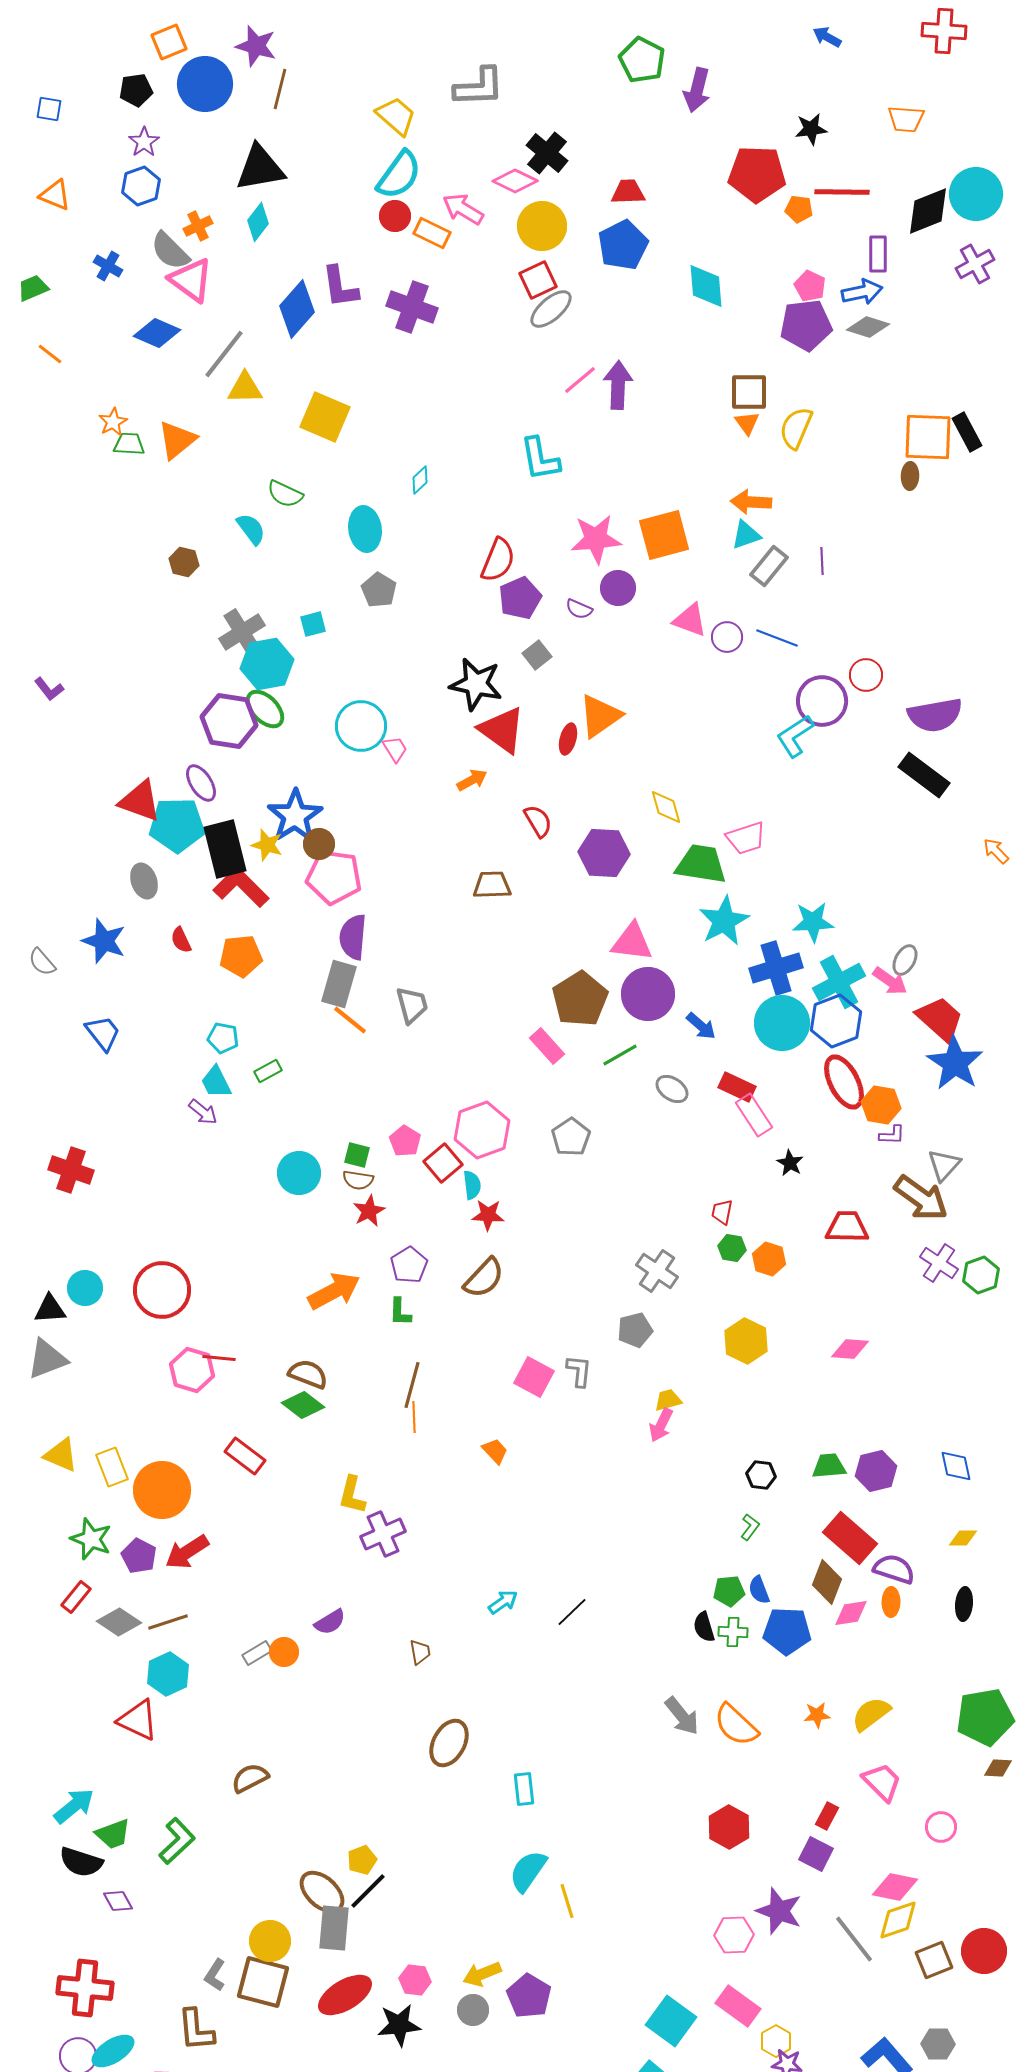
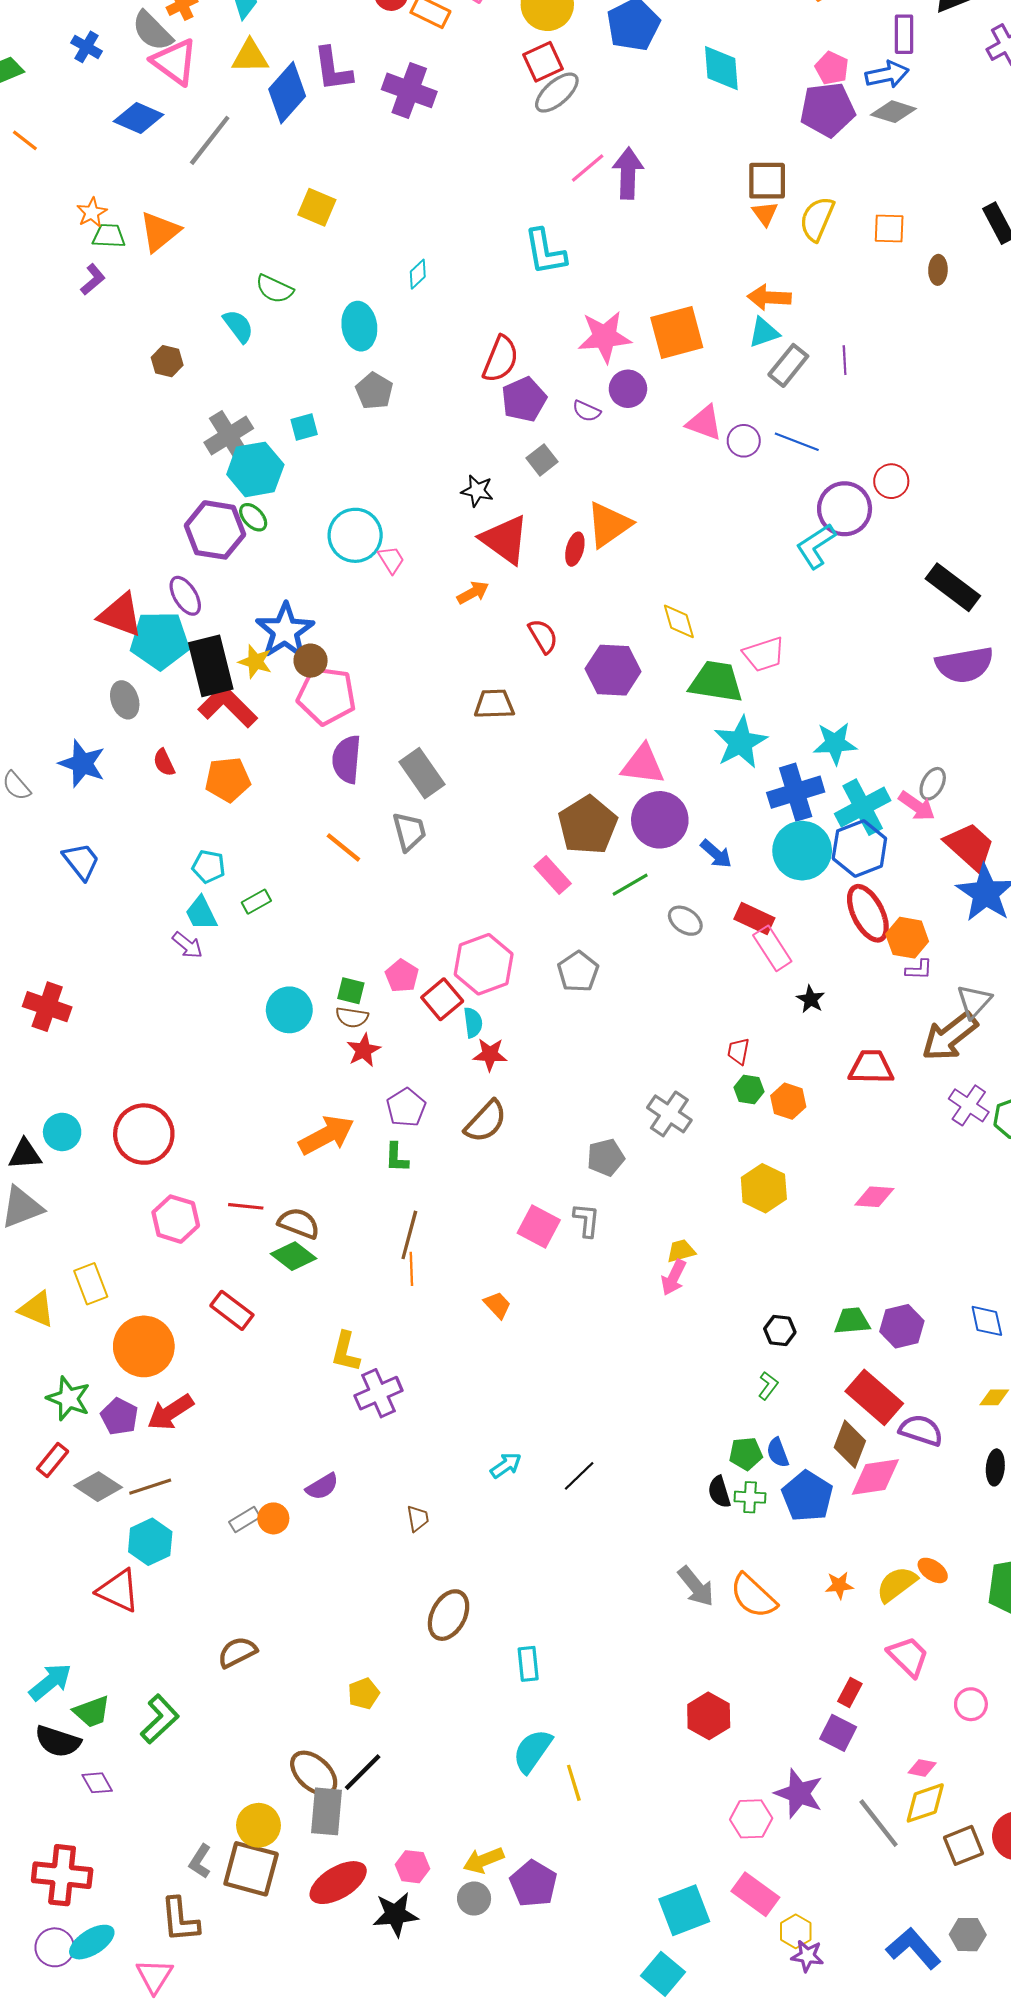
yellow triangle: (245, 388) -> (250, 56), moved
yellow square: (325, 417) -> (317, 207), size x0.7
orange square: (928, 437) -> (889, 228), moved, size x0.6
black star: (476, 684) -> (477, 491), size x0.6
purple L-shape: (49, 689) -> (93, 279), moved, turned -92
green ellipse: (265, 709) -> (253, 517), size x0.7
purple semicircle: (935, 715) -> (965, 665), moved
gray rectangle: (339, 984) -> (422, 773), moved, turned -51
brown arrow: (921, 1198) -> (950, 1036), turned 106
gray pentagon: (635, 1330) -> (606, 1157), moved
red line: (219, 1358) -> (246, 1206), moved
yellow rectangle: (112, 1467) -> (91, 1284), moved
orange ellipse: (891, 1602) -> (933, 1570), moved, turned -56
pink diamond: (851, 1613) -> (875, 1477), size x1.4
blue pentagon: (787, 1631) -> (807, 1496), turned 30
red hexagon: (729, 1827) -> (709, 1716), moved
yellow pentagon: (362, 1860) -> (364, 1694), moved
pink diamond: (895, 1887) -> (922, 1768), size x0.6
cyan square: (671, 2021) -> (684, 1910), turned 33

